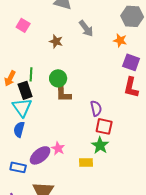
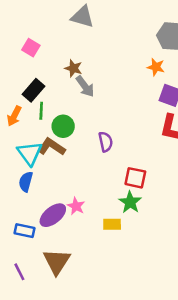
gray arrow: (86, 28) -> (85, 86), moved
green circle: (58, 78) -> (63, 126), moved
black rectangle: (25, 90) -> (33, 90), moved, turned 60
brown L-shape: (63, 92) -> (52, 147), moved, turned 125
purple semicircle: (96, 108) -> (106, 142), moved

